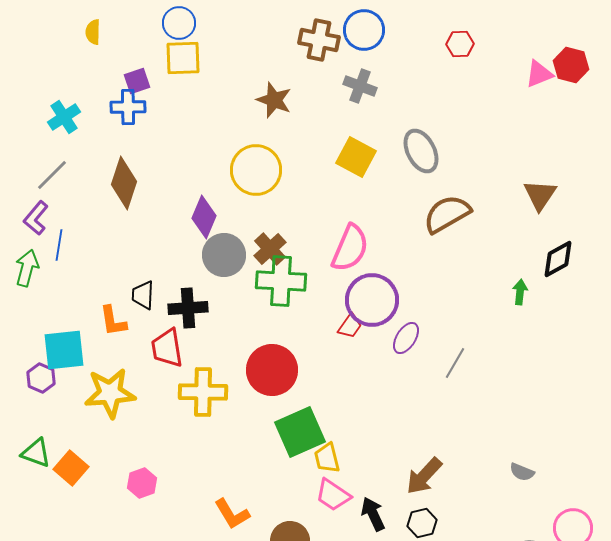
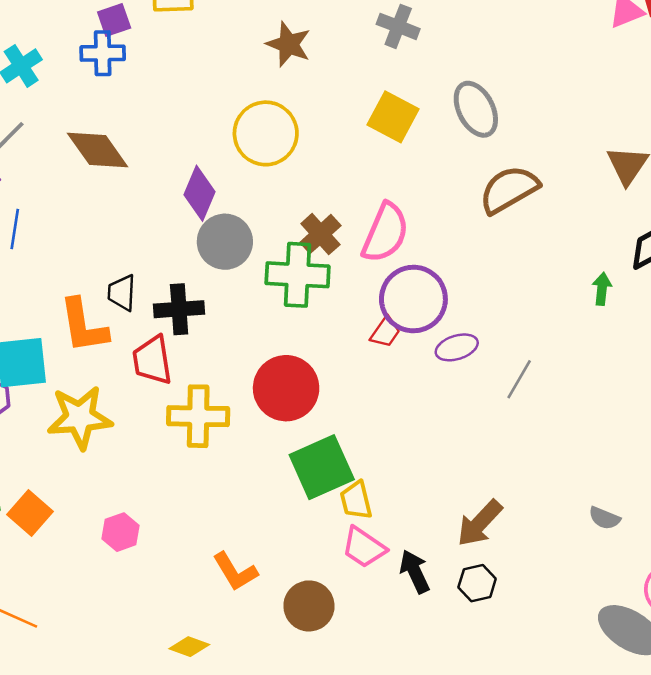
brown diamond: (124, 183) -> (98, 150), turned -54
brown cross: (270, 249) -> (320, 234), moved
orange L-shape: (113, 321) -> (84, 326), size x1.4
purple ellipse: (406, 338) -> (457, 347), turned 40

